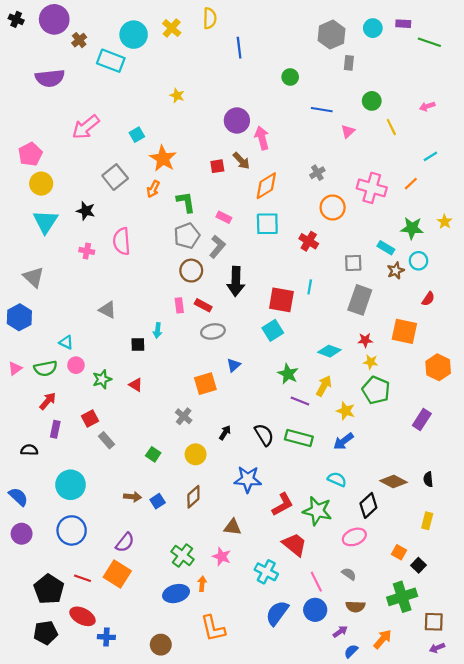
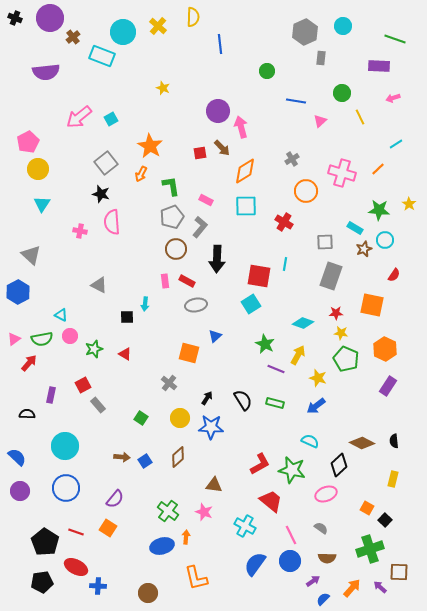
purple rectangle: (403, 24) -> (379, 66), moved, size x1.5
cyan square: (137, 135) -> (111, 119), moved
black star: (86, 211) -> (101, 194), moved
cyan triangle: (46, 222) -> (42, 204), size x0.7
orange hexagon: (438, 367) -> (385, 349), moved
orange square: (205, 384) -> (189, 353), turned 30
red arrow: (48, 401) -> (29, 363), moved
green rectangle: (299, 438) -> (275, 403), size x0.7
blue star: (248, 479) -> (211, 427), moved
orange square: (117, 574) -> (108, 528), size x0.7
purple arrow: (437, 648) -> (380, 587), moved, turned 64

